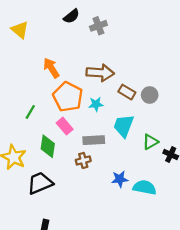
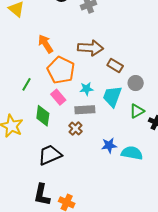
gray circle: (150, 95) -> (136, 83), moved
cyan star: (96, 104) -> (86, 89), moved
brown cross: (83, 160) -> (75, 129), turned -32
black trapezoid: (40, 183) -> (50, 155), moved

